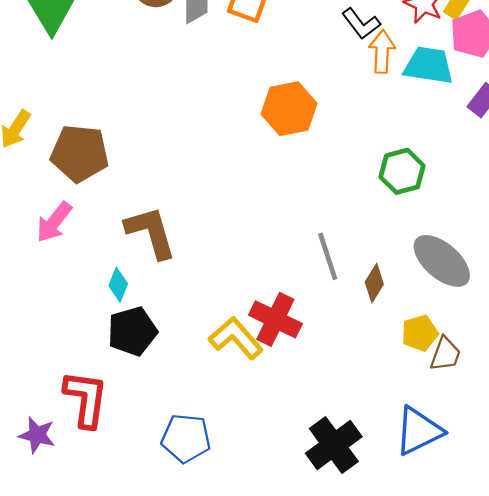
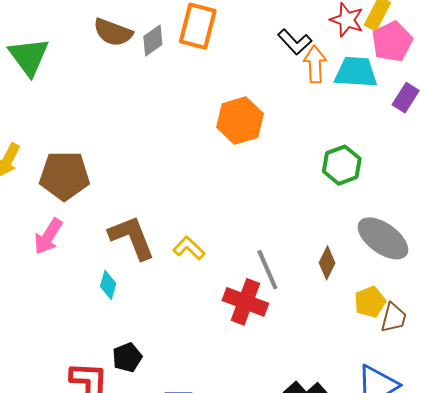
gray line: (328, 256) -> (267, 270), moved
black pentagon: (132, 331) -> (127, 357), moved, size x0.7
yellow L-shape: (236, 338) -> (189, 248), moved, size x0.7

